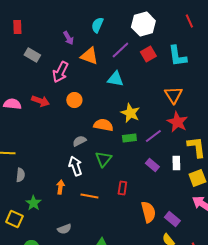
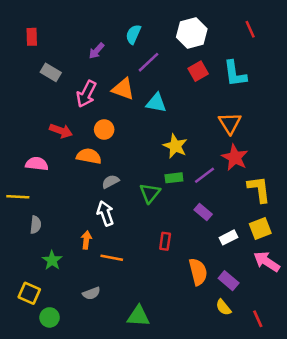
purple arrow: (68, 38) -> (97, 51), turned 72
purple line: (120, 50) -> (149, 62), moved
orange triangle: (89, 56) -> (123, 89), moved
pink semicircle: (12, 104) -> (37, 164), moved
orange semicircle: (103, 125) -> (89, 156), moved
green triangle: (103, 159) -> (150, 193), moved
white rectangle: (176, 163) -> (229, 237), moved, turned 64
orange line: (89, 196) -> (112, 258), moved
yellow square: (14, 219) -> (29, 293), moved

